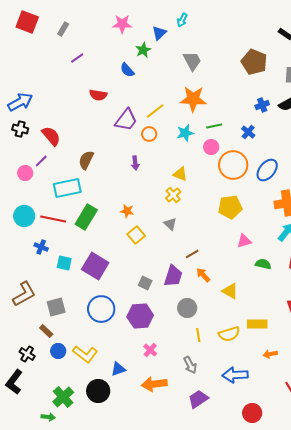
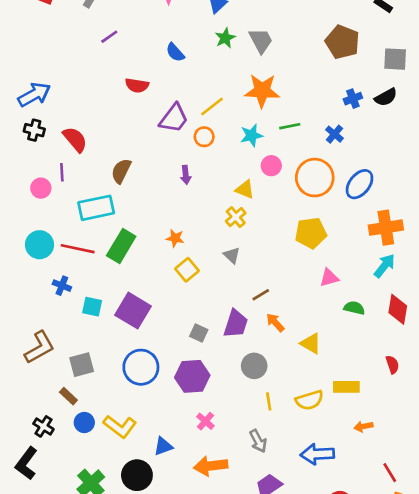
green star: (143, 50) -> (225, 38), moved
pink circle: (211, 147) -> (271, 166), moved
purple line: (41, 161) -> (62, 172), turned -48

